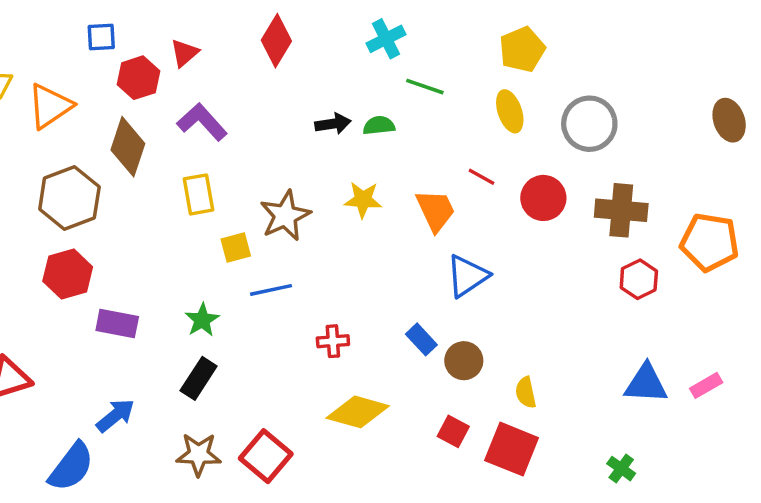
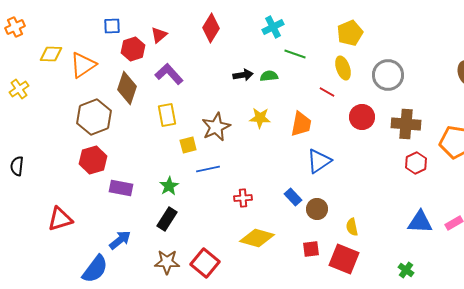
red line: (481, 177) -> (327, 92), moved
orange trapezoid: (436, 210) -> (301, 124), turned 36
red square: (453, 431) -> (311, 249), turned -36

